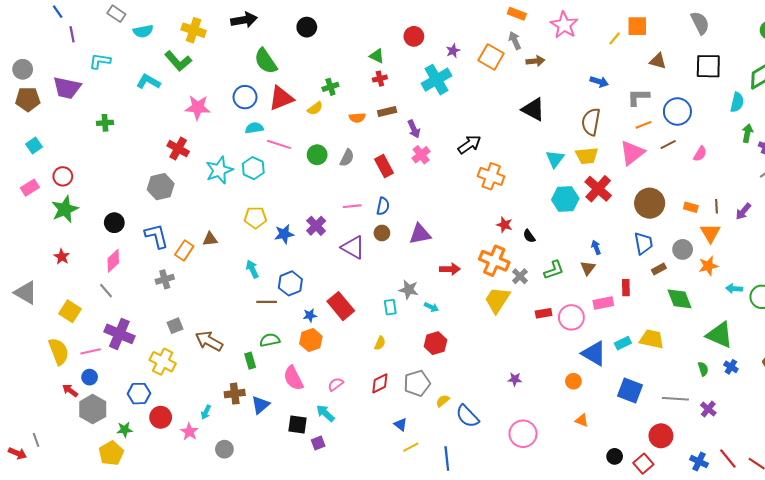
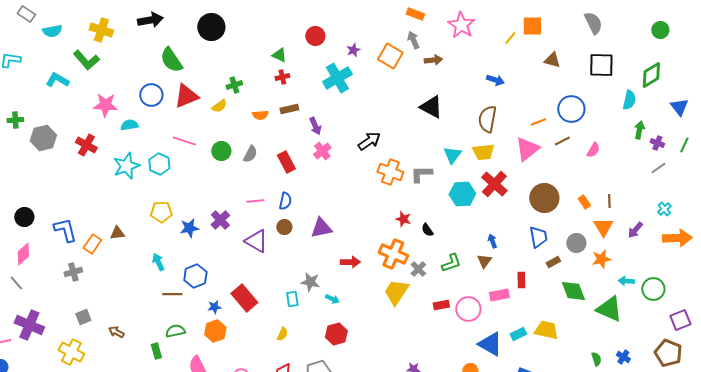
black circle: (307, 27) -> (211, 27), size x1.4
gray L-shape: (638, 97) -> (421, 174), moved
cyan semicircle: (254, 128) -> (129, 125), moved
gray hexagon: (161, 187) -> (43, 138), moved
orange rectangle: (691, 207) -> (584, 202), turned 40
purple arrow: (743, 211) -> (635, 230), moved
green triangle: (720, 335) -> (609, 309), moved
brown arrow: (209, 341) -> (116, 332), size x0.6

